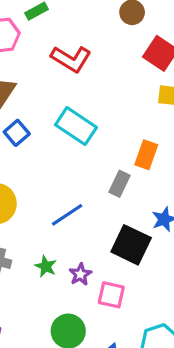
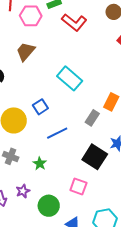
red L-shape: (71, 59) -> (74, 22), moved
blue square: (17, 133) -> (40, 107), moved
purple star: (80, 274) -> (23, 191), moved

